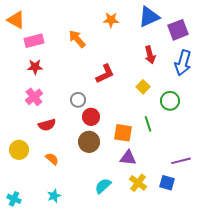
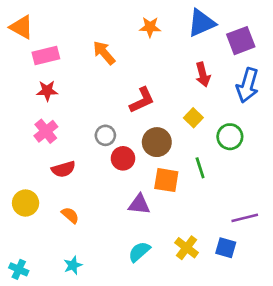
brown circle: (89, 142) -> (157, 142), moved
purple triangle: (128, 158) -> (139, 204), moved

